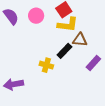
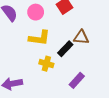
yellow L-shape: (68, 25) -> (39, 38), moved
purple rectangle: (93, 63) -> (77, 80), moved

